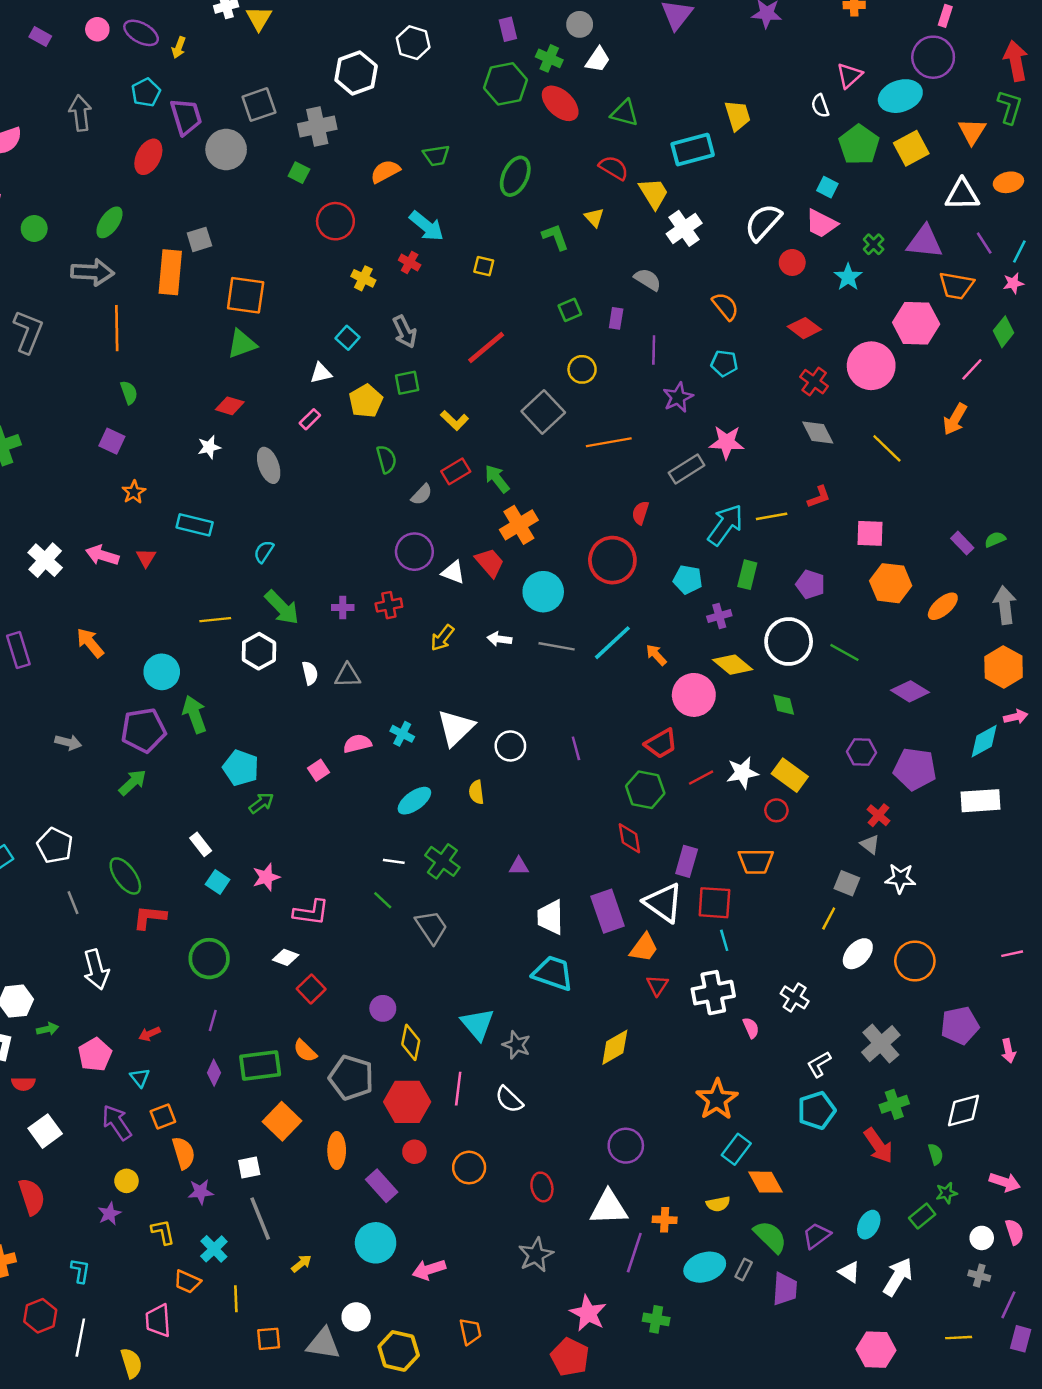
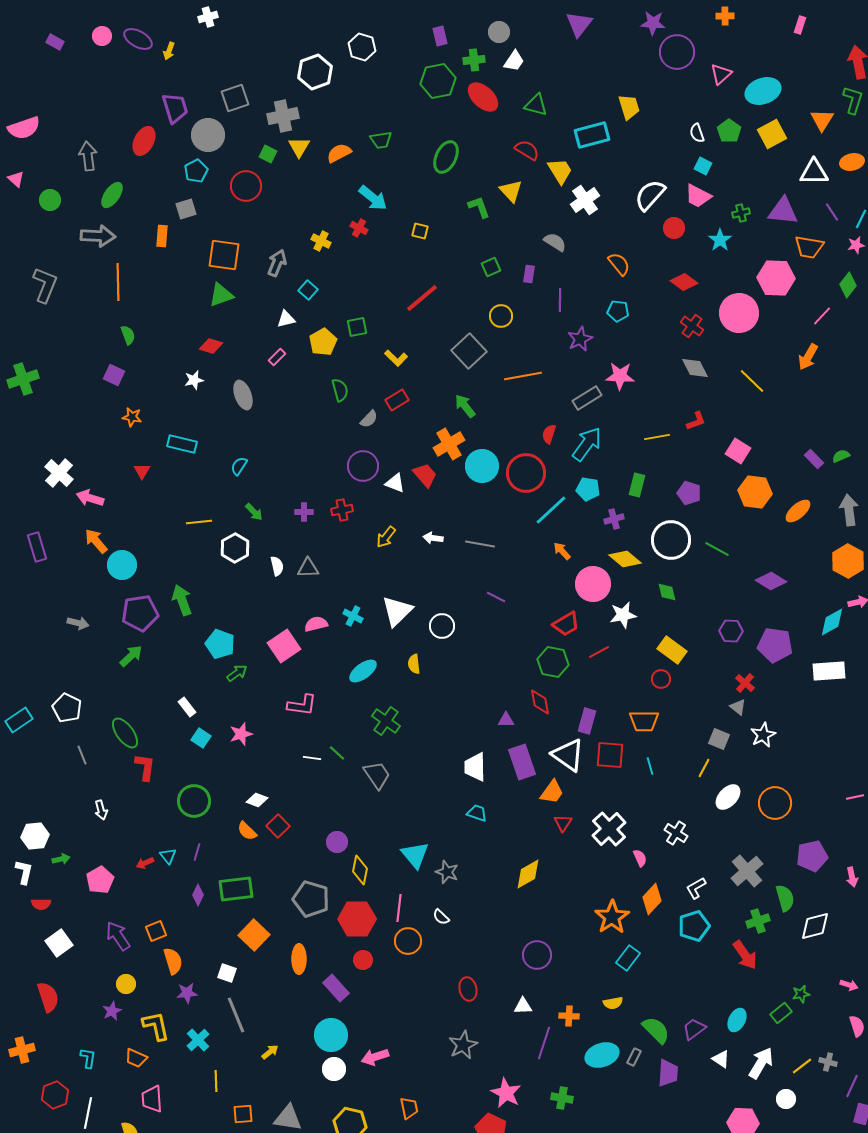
yellow triangle: (259, 18) -> (299, 147), moved
purple circle: (933, 57) -> (677, 52), moved
green cross: (549, 58) -> (474, 60), turned -30
cyan pentagon: (146, 92) -> (196, 171), moved
white semicircle: (820, 106) -> (697, 133), moved
gray arrow: (80, 113) -> (88, 156), moved
green pentagon: (859, 145) -> (729, 131), size x0.7
yellow triangle: (594, 218) -> (511, 191), size x1.4
red circle: (335, 221) -> (246, 186), moved
green cross: (874, 244) -> (741, 213), turned 30
orange rectangle: (170, 272) -> (162, 236), size x0.6
gray arrow: (405, 332) -> (277, 263), moved, turned -132
green arrow: (497, 479) -> (465, 406), moved
orange star: (134, 492) -> (132, 417), turned -30
cyan arrow: (725, 525) -> (587, 444), moved
pink square: (870, 533) -> (738, 451), turned 30
pink arrow: (102, 555) -> (90, 498), moved
cyan circle: (543, 592) -> (482, 466), moved
green arrow: (282, 607) -> (254, 512), size x0.6
cyan line: (612, 643) -> (551, 510), moved
cyan circle: (162, 672) -> (122, 565), moved
purple line: (576, 748) -> (496, 597), moved, turned -48
pink square: (318, 770) -> (284, 646), size x1.8
white star: (742, 773) -> (623, 615), moved
white line: (394, 861) -> (312, 758), moved
purple triangle: (519, 866) -> (506, 720), moved
white star: (900, 878) -> (763, 735), turned -30
pink L-shape: (311, 912) -> (302, 705), moved
red L-shape: (150, 917) -> (145, 767), turned 92
cyan line: (724, 940) -> (650, 766), moved
white arrow: (96, 969) -> (101, 810), size x0.6
cyan trapezoid: (553, 973) -> (477, 813), size x0.6
white cross: (713, 993) -> (609, 829), turned -32
orange semicircle: (305, 1051) -> (247, 831), moved
cyan triangle: (140, 1078) -> (168, 856), moved
white semicircle: (509, 1099) -> (441, 917), size x0.7
green semicircle: (936, 1154) -> (785, 898), moved, size x1.5
white square: (249, 1168) -> (227, 973), turned 30
orange circle: (469, 1168) -> (408, 941), moved
orange diamond: (765, 1182) -> (652, 899), moved, turned 72
pink arrow: (1005, 1182) -> (849, 985), size x0.7
white triangle: (609, 1208) -> (523, 1006), size x0.6
yellow L-shape: (163, 1232) -> (156, 1026), size x1.4
white circle: (982, 1238) -> (786, 1099), moved
orange trapezoid: (187, 1282) -> (136, 1058), moved
white circle: (356, 1317) -> (334, 1069), moved
yellow line: (959, 1338) -> (802, 1066), moved, turned -35

